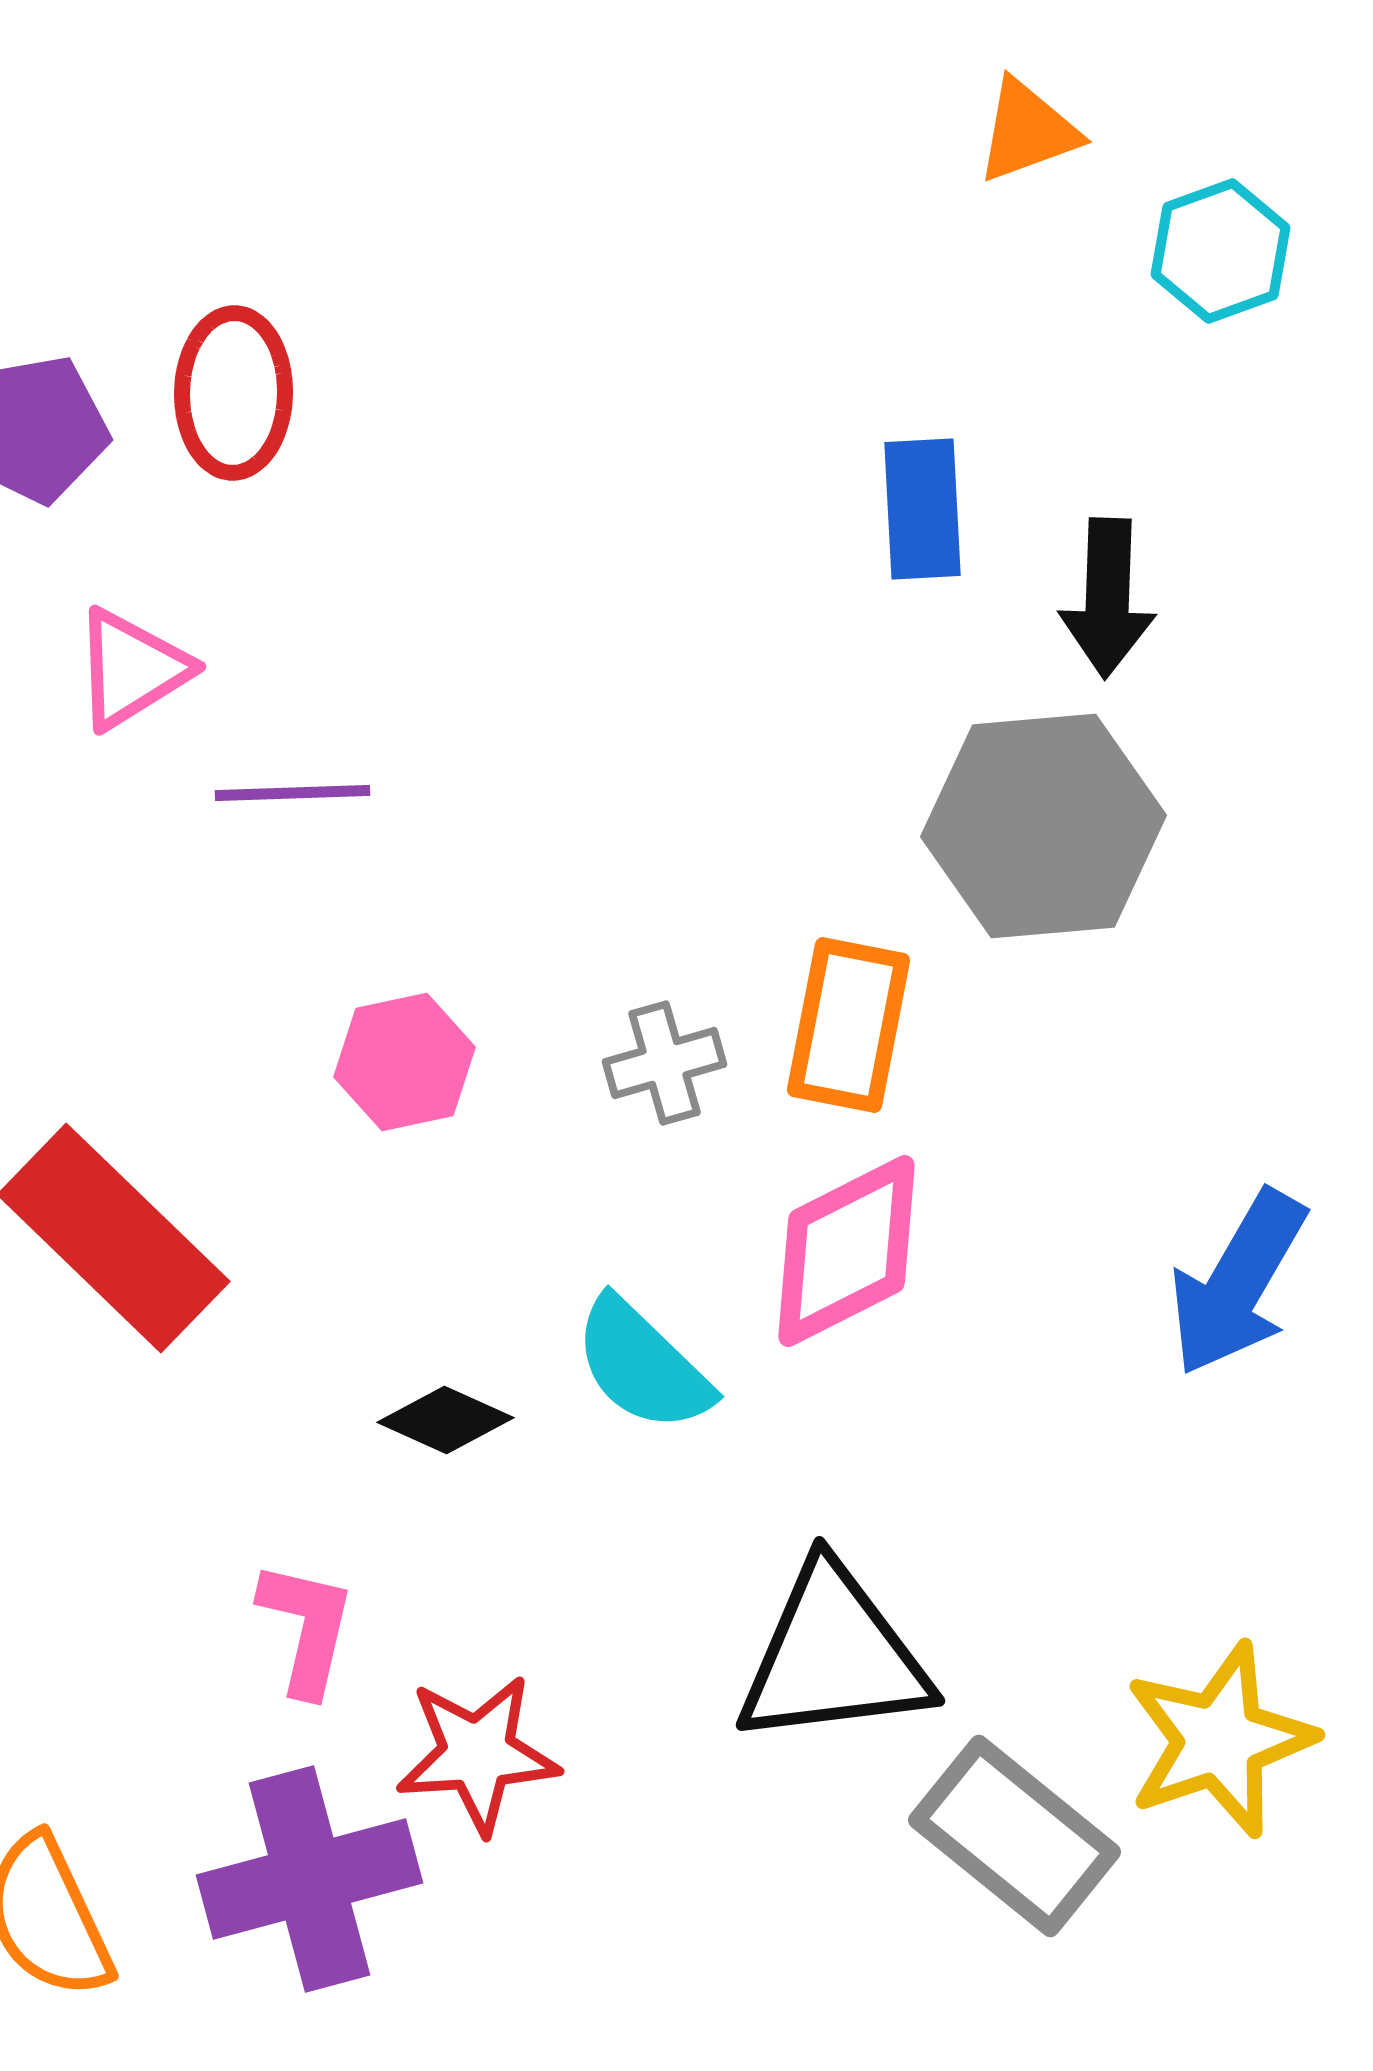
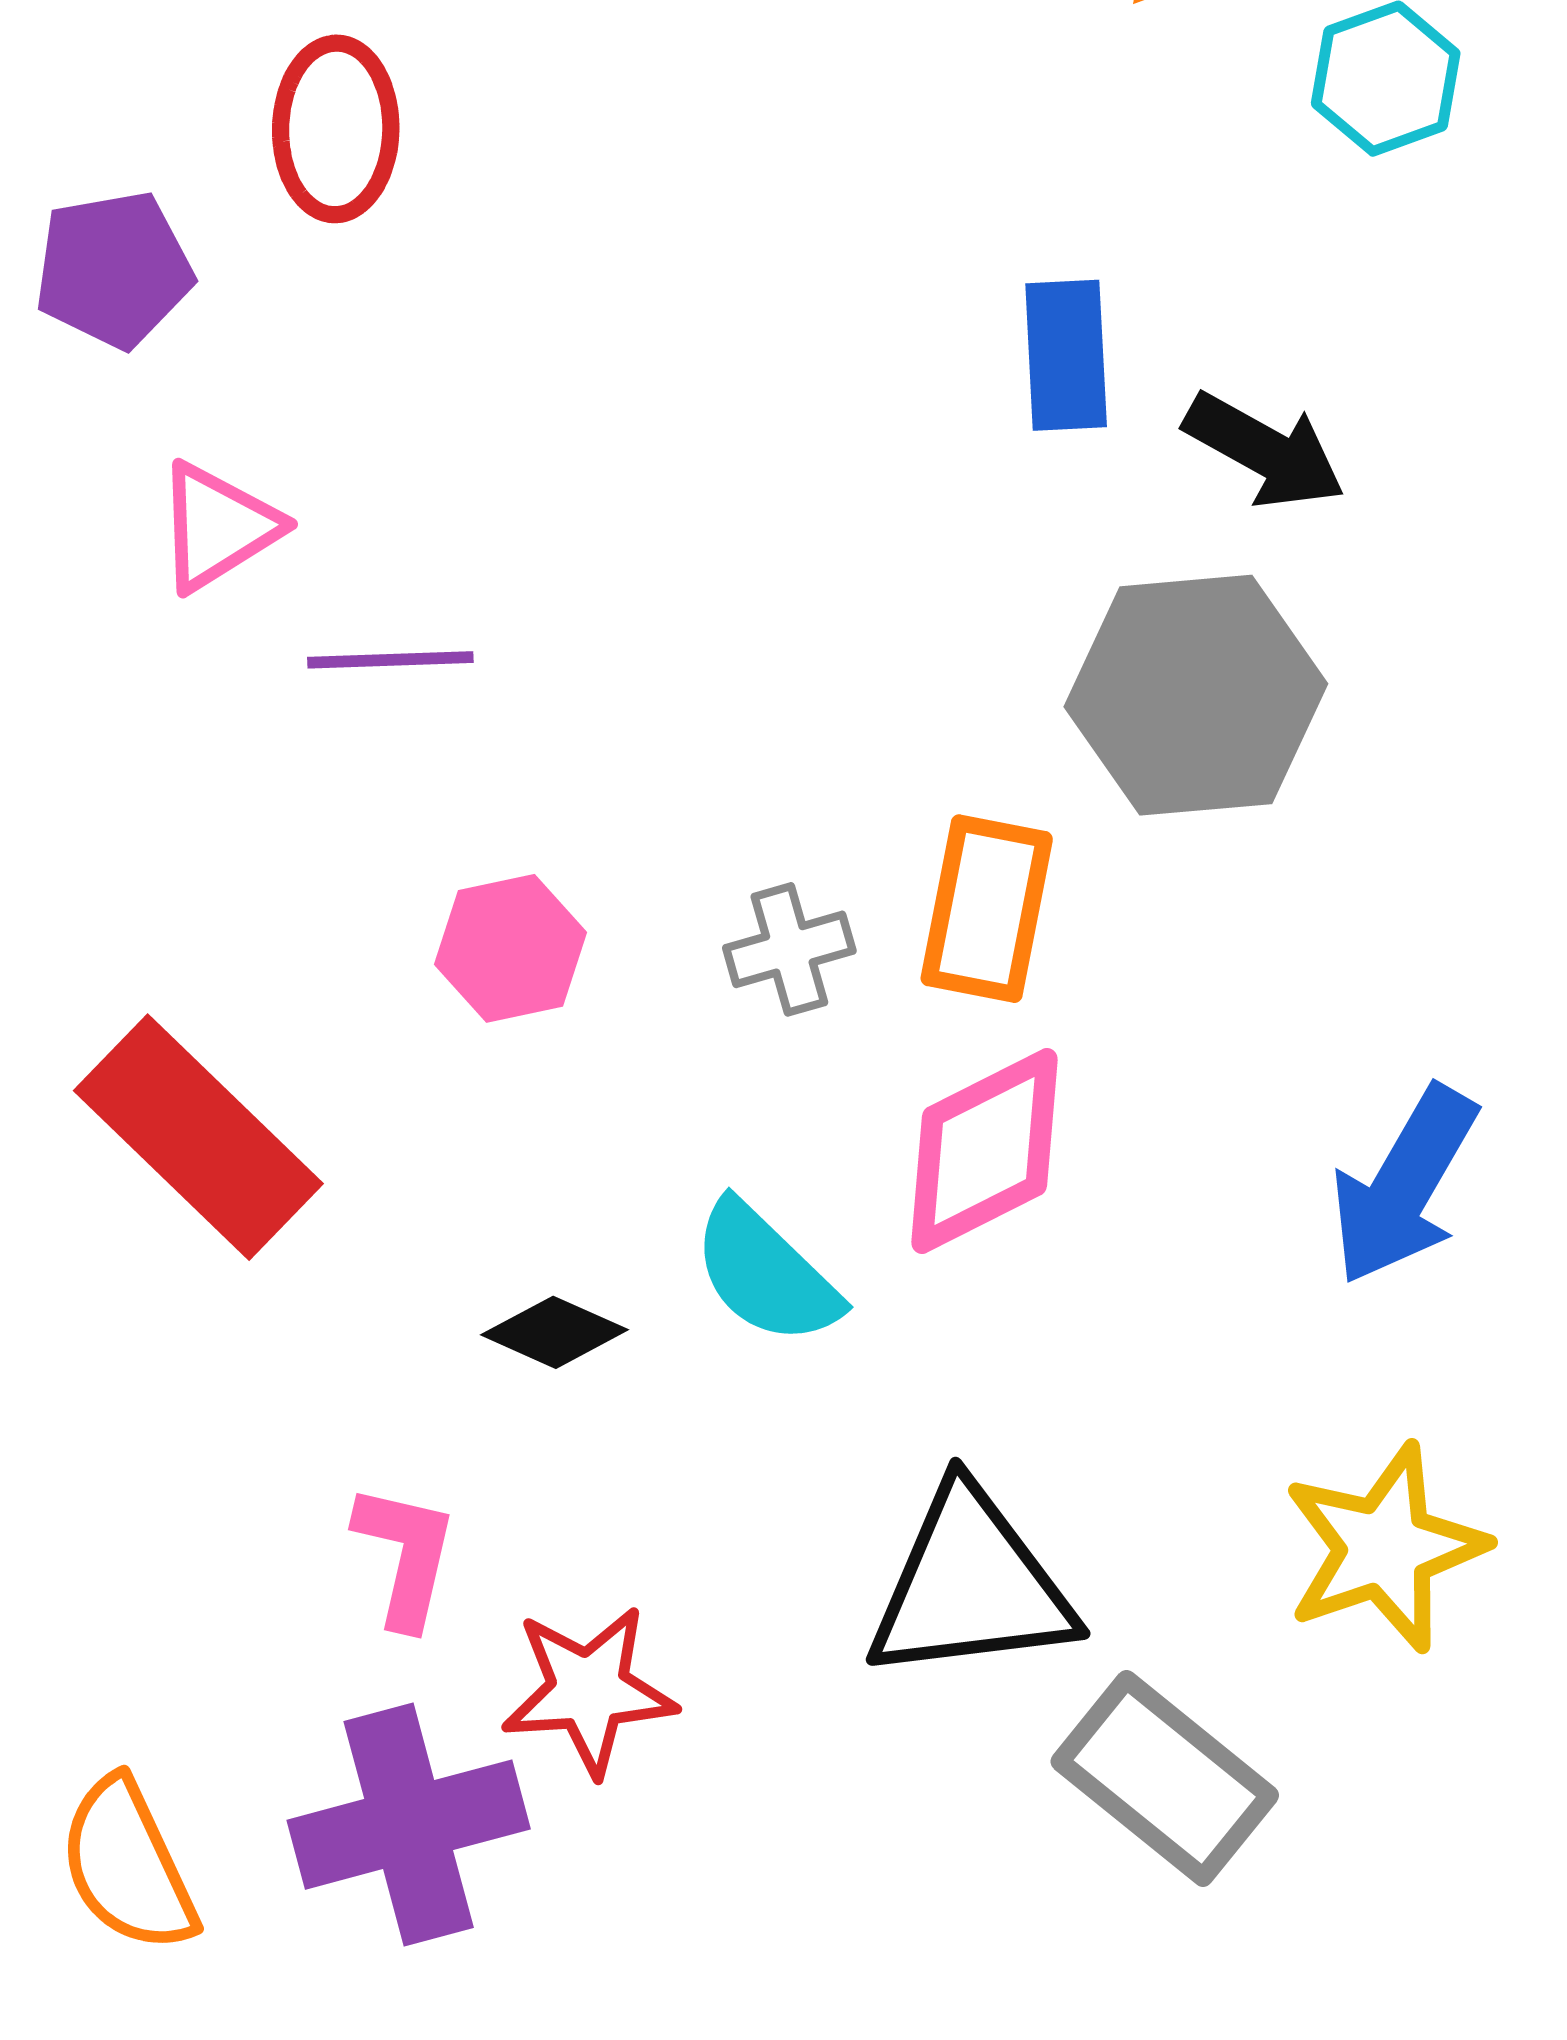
red ellipse: (234, 393) -> (336, 129), moved
black arrow: (1108, 598) -> (1264, 451), turned -63
yellow star: (1220, 1740) -> (1385, 1548), moved

